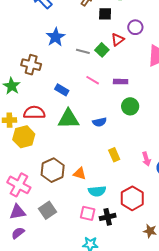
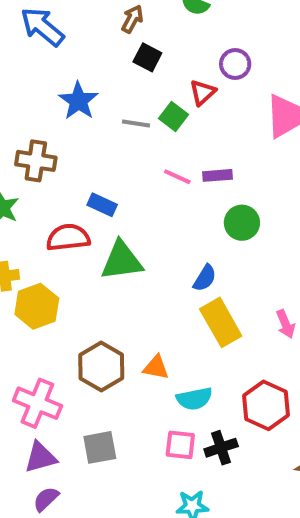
black square: (105, 14) -> (147, 57), moved, turned 32
pink line: (93, 80) -> (177, 177), moved
red semicircle: (34, 113) -> (68, 237), moved
blue semicircle: (99, 122) -> (205, 278), moved, turned -40
yellow rectangle: (114, 155) -> (221, 322), size x1.6
gray square: (47, 210) -> (100, 447), turned 30

